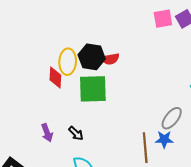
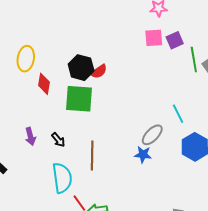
red semicircle: (110, 59) -> (99, 71), turned -30
yellow ellipse: (68, 62) -> (26, 59), moved
brown line: (145, 148) -> (92, 155), moved

